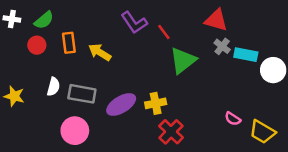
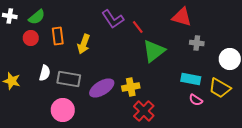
gray cross: (222, 46) -> (197, 43), moved, turned -32
yellow arrow: (100, 52) -> (84, 44), turned -102
cyan rectangle: (246, 55) -> (191, 79), moved
yellow trapezoid: (262, 132) -> (220, 88), moved

